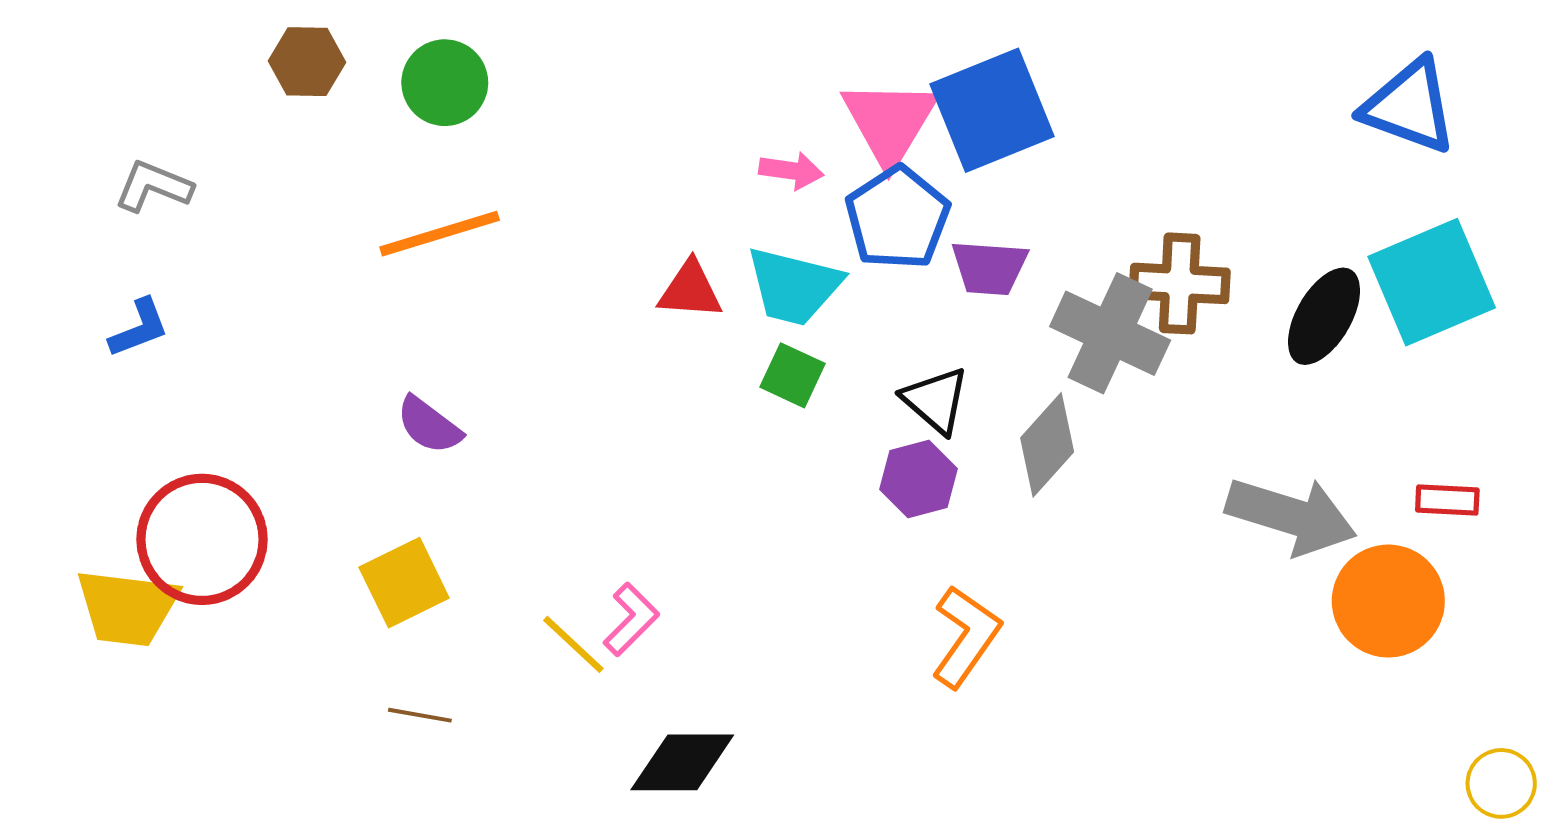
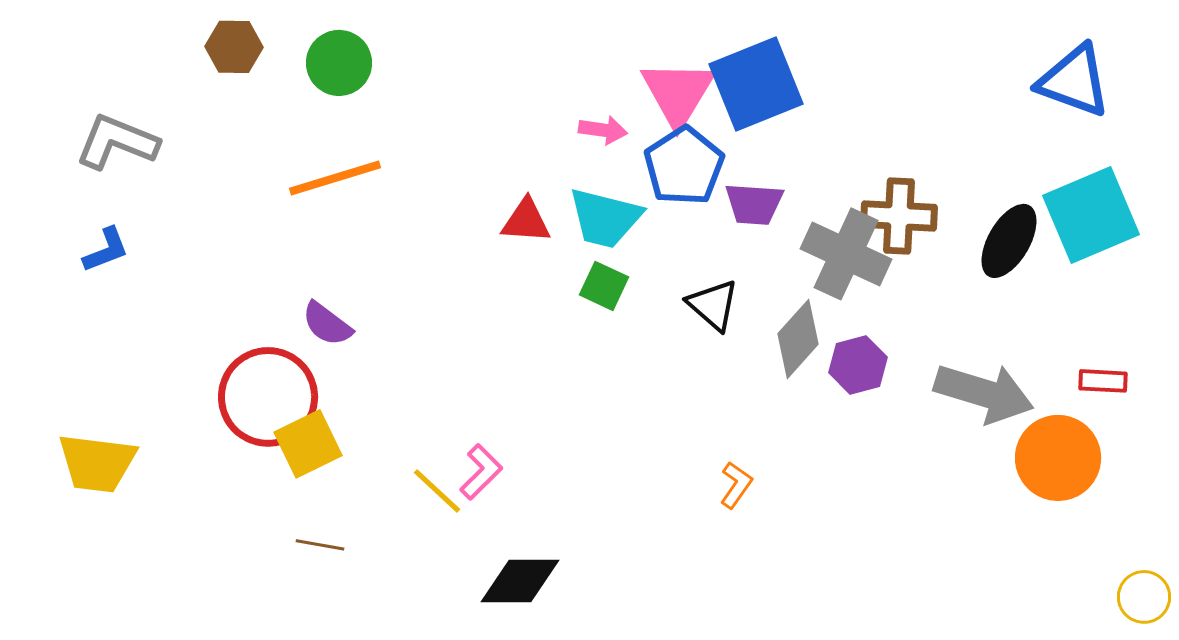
gray L-shape: (153, 186) -> (117, 142), size x1.4
purple hexagon: (919, 479) -> (858, 365), moved
red circle: (202, 539) -> (268, 397), moved
orange L-shape: (966, 636) -> (736, 485), size x0.6

